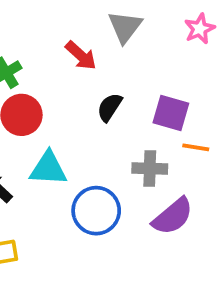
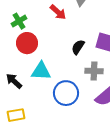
black semicircle: (110, 107) -> (78, 47), moved

